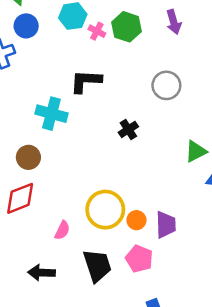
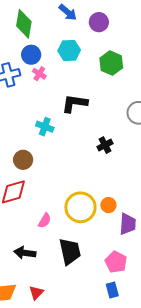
pink cross: (97, 31) -> (39, 74), moved
cyan cross: (51, 114) -> (45, 127), size x0.7
orange circle: (136, 220) -> (108, 205), moved
pink pentagon: (139, 259) -> (116, 262), moved

